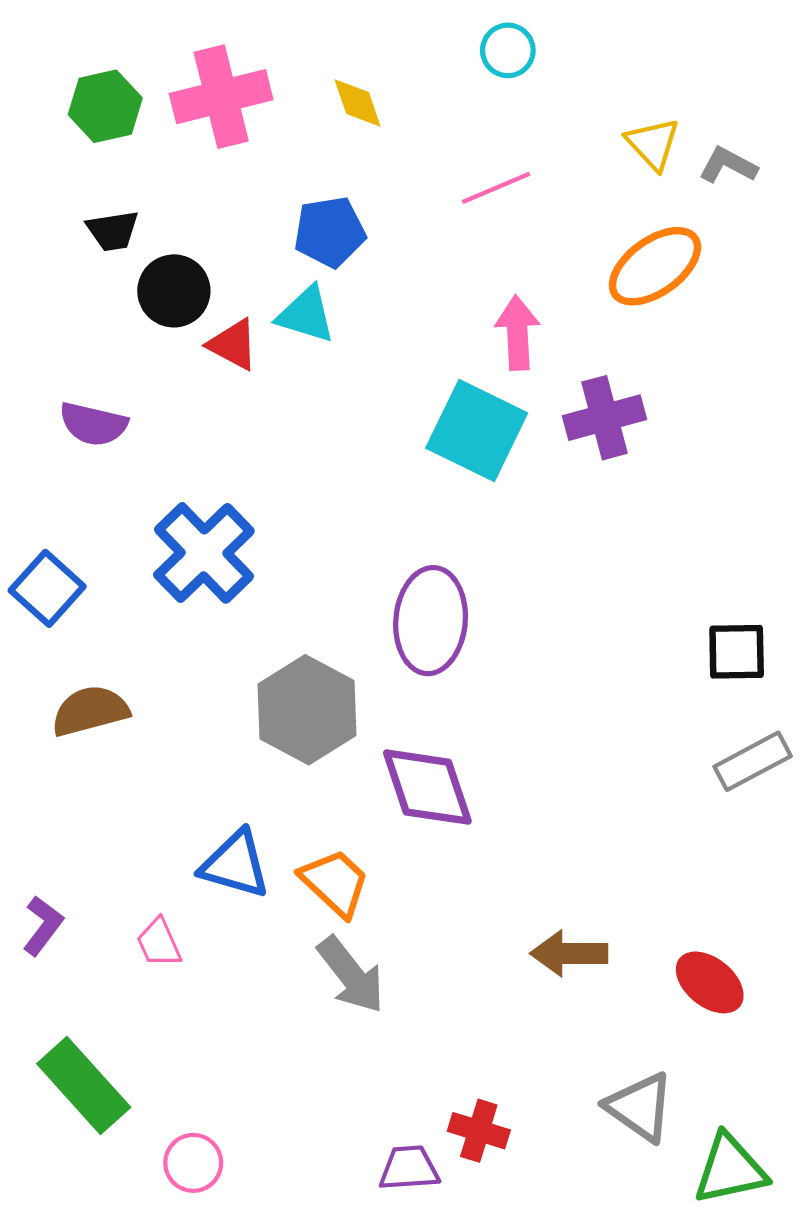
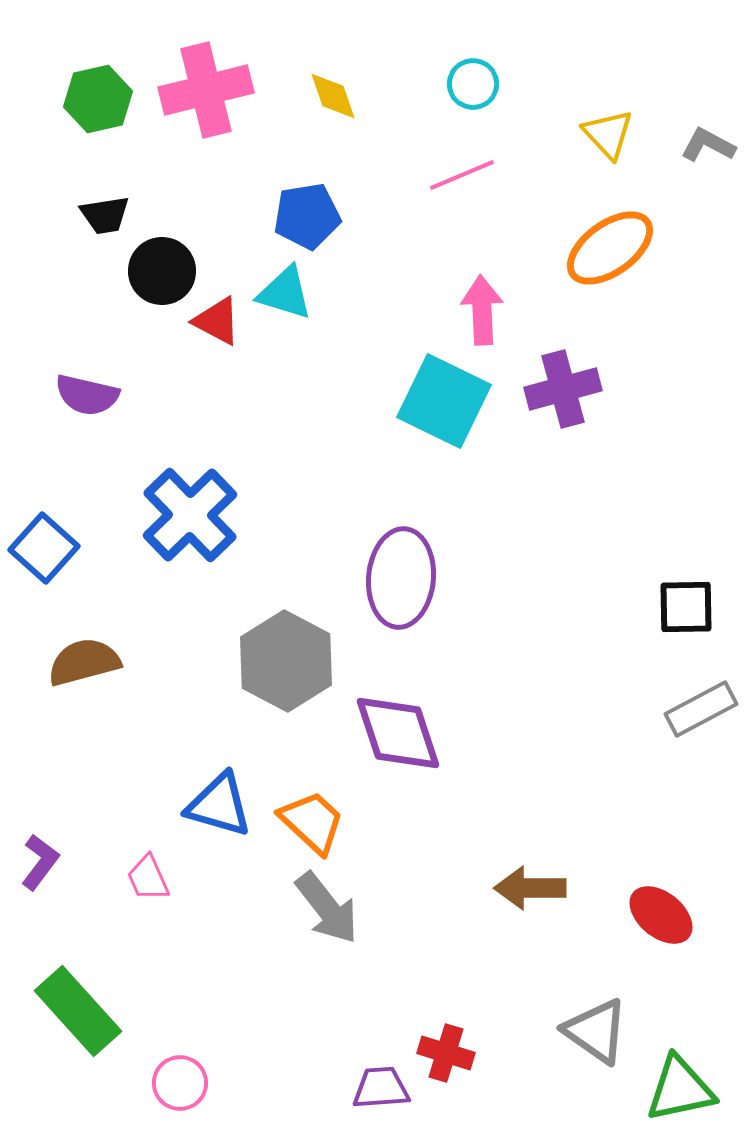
cyan circle: (508, 50) -> (473, 84), moved
gray L-shape: (728, 165) -> (708, 145), moved

